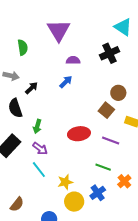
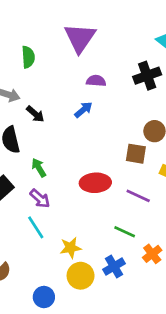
black arrow: (31, 88) -> (35, 114), turned 80
brown square: (106, 110) -> (136, 154), turned -35
green arrow: (37, 126) -> (39, 168), turned 128

